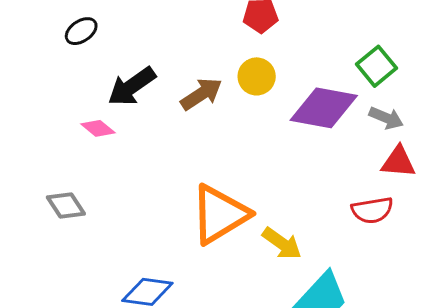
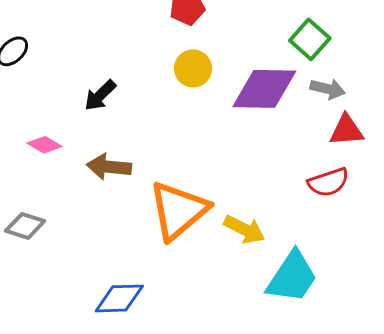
black arrow: (132, 86) -> (100, 95), moved, size x0.7
brown arrow: (201, 94) -> (109, 167), moved, turned -132
gray diamond: (66, 205) -> (25, 226), turned -30

